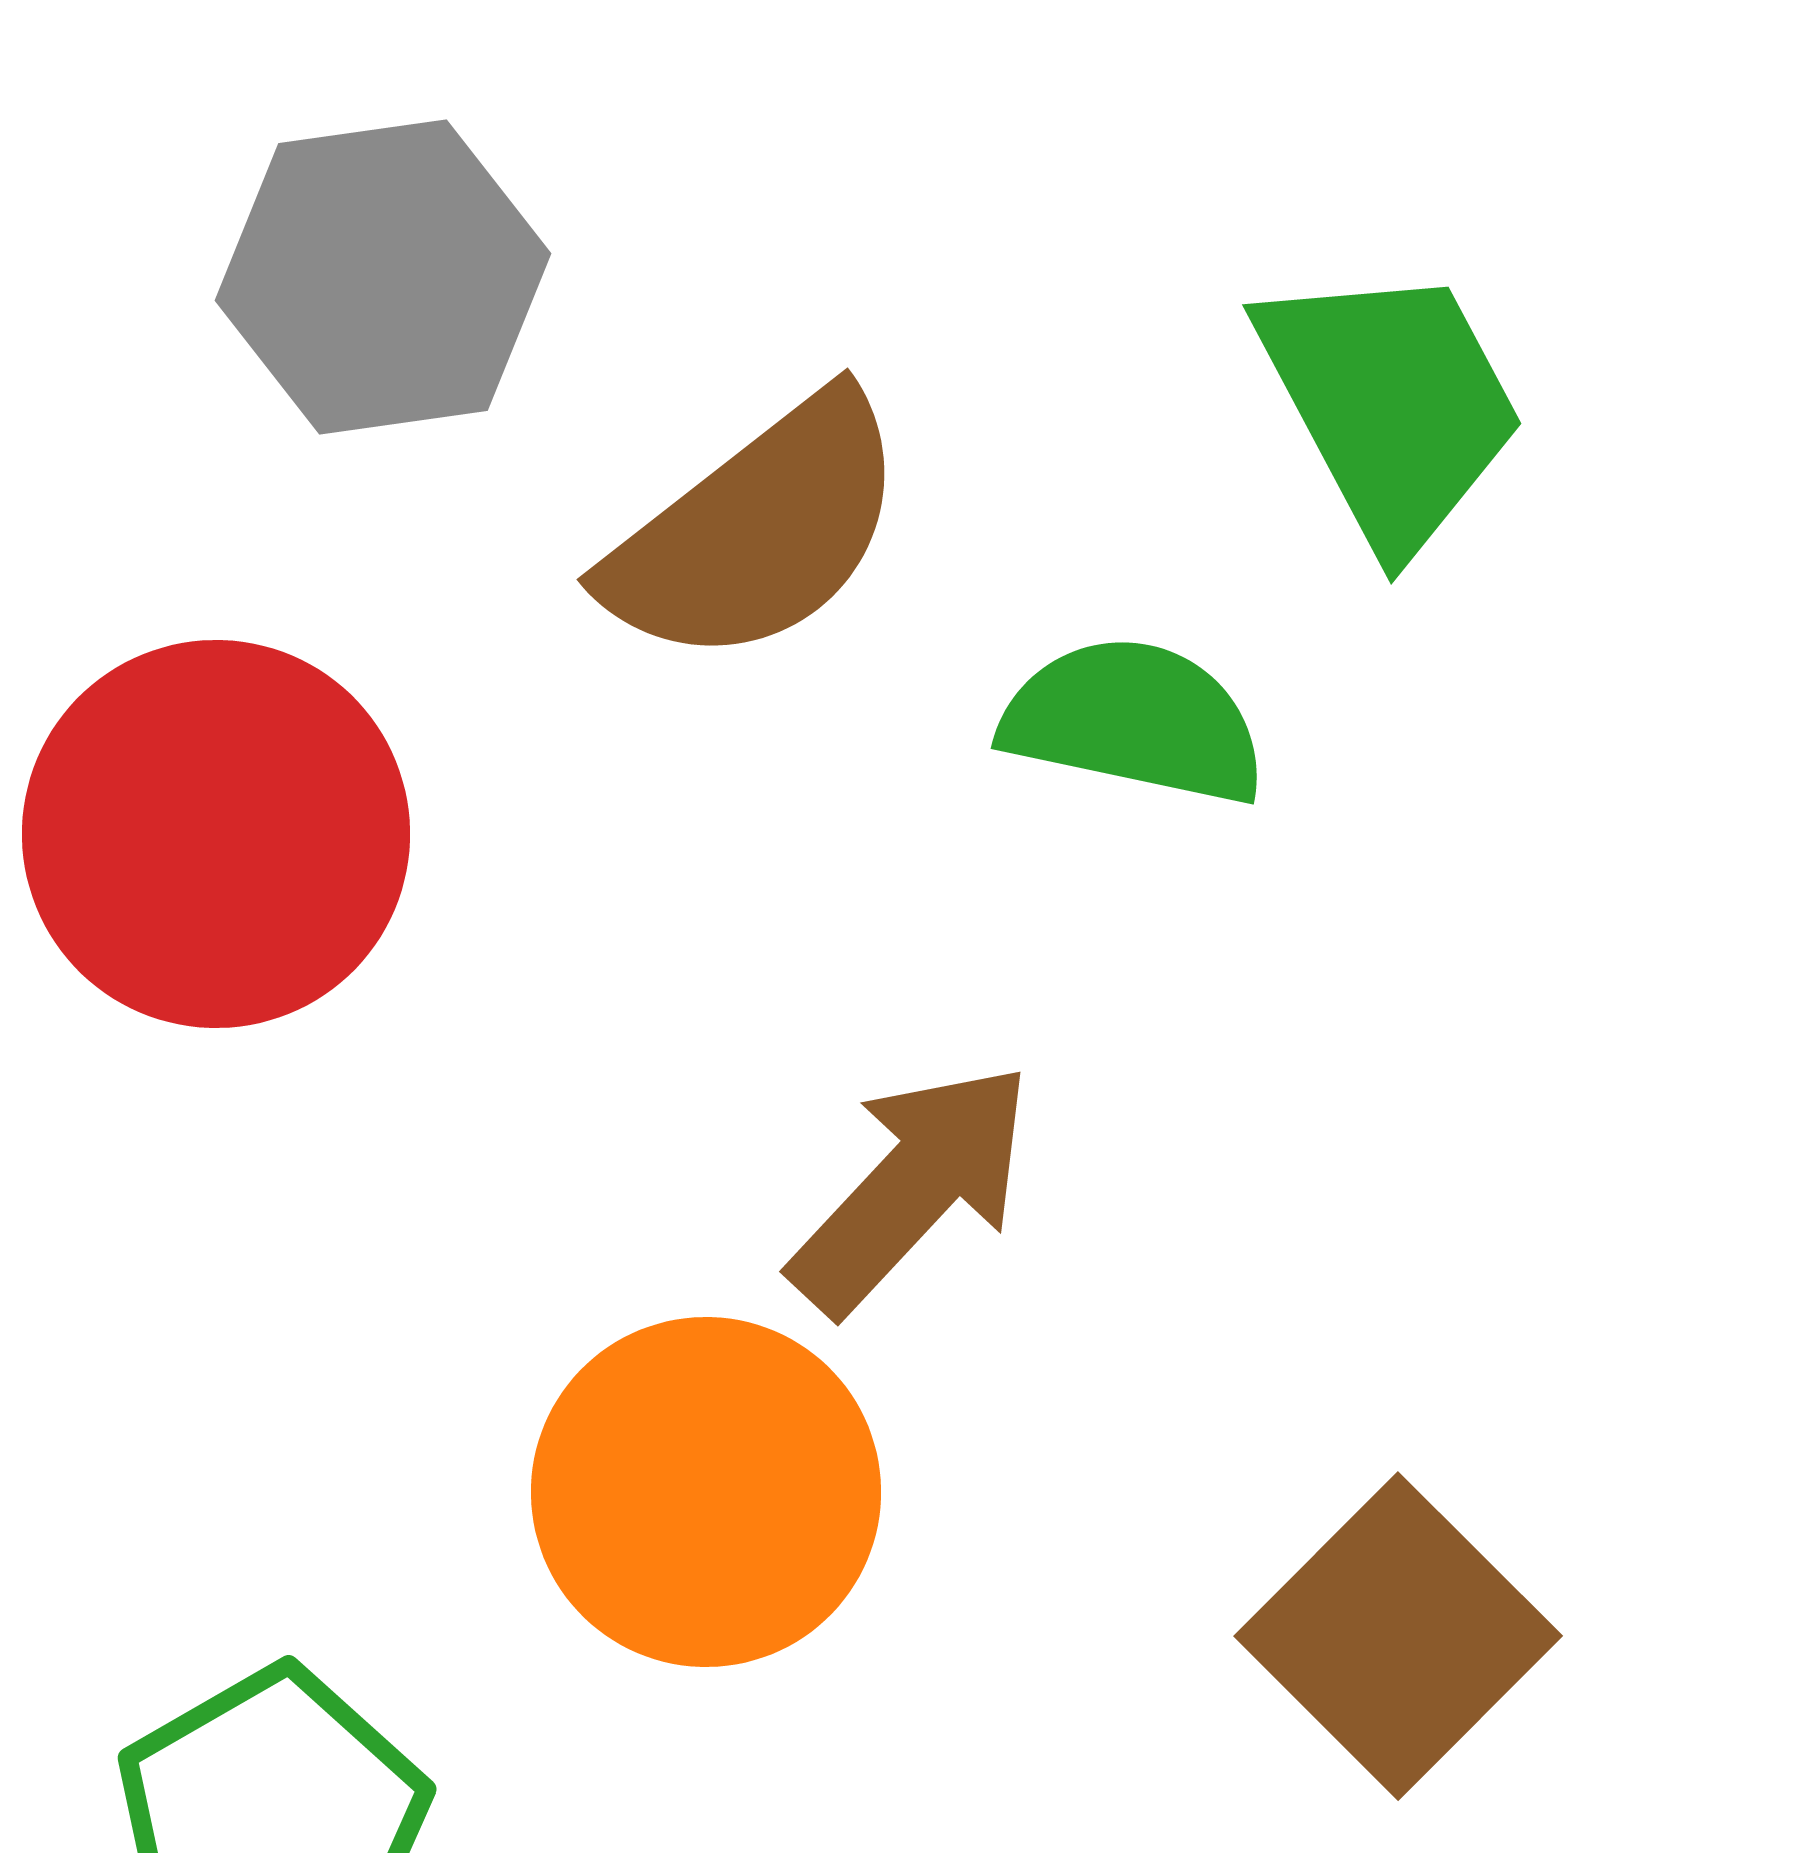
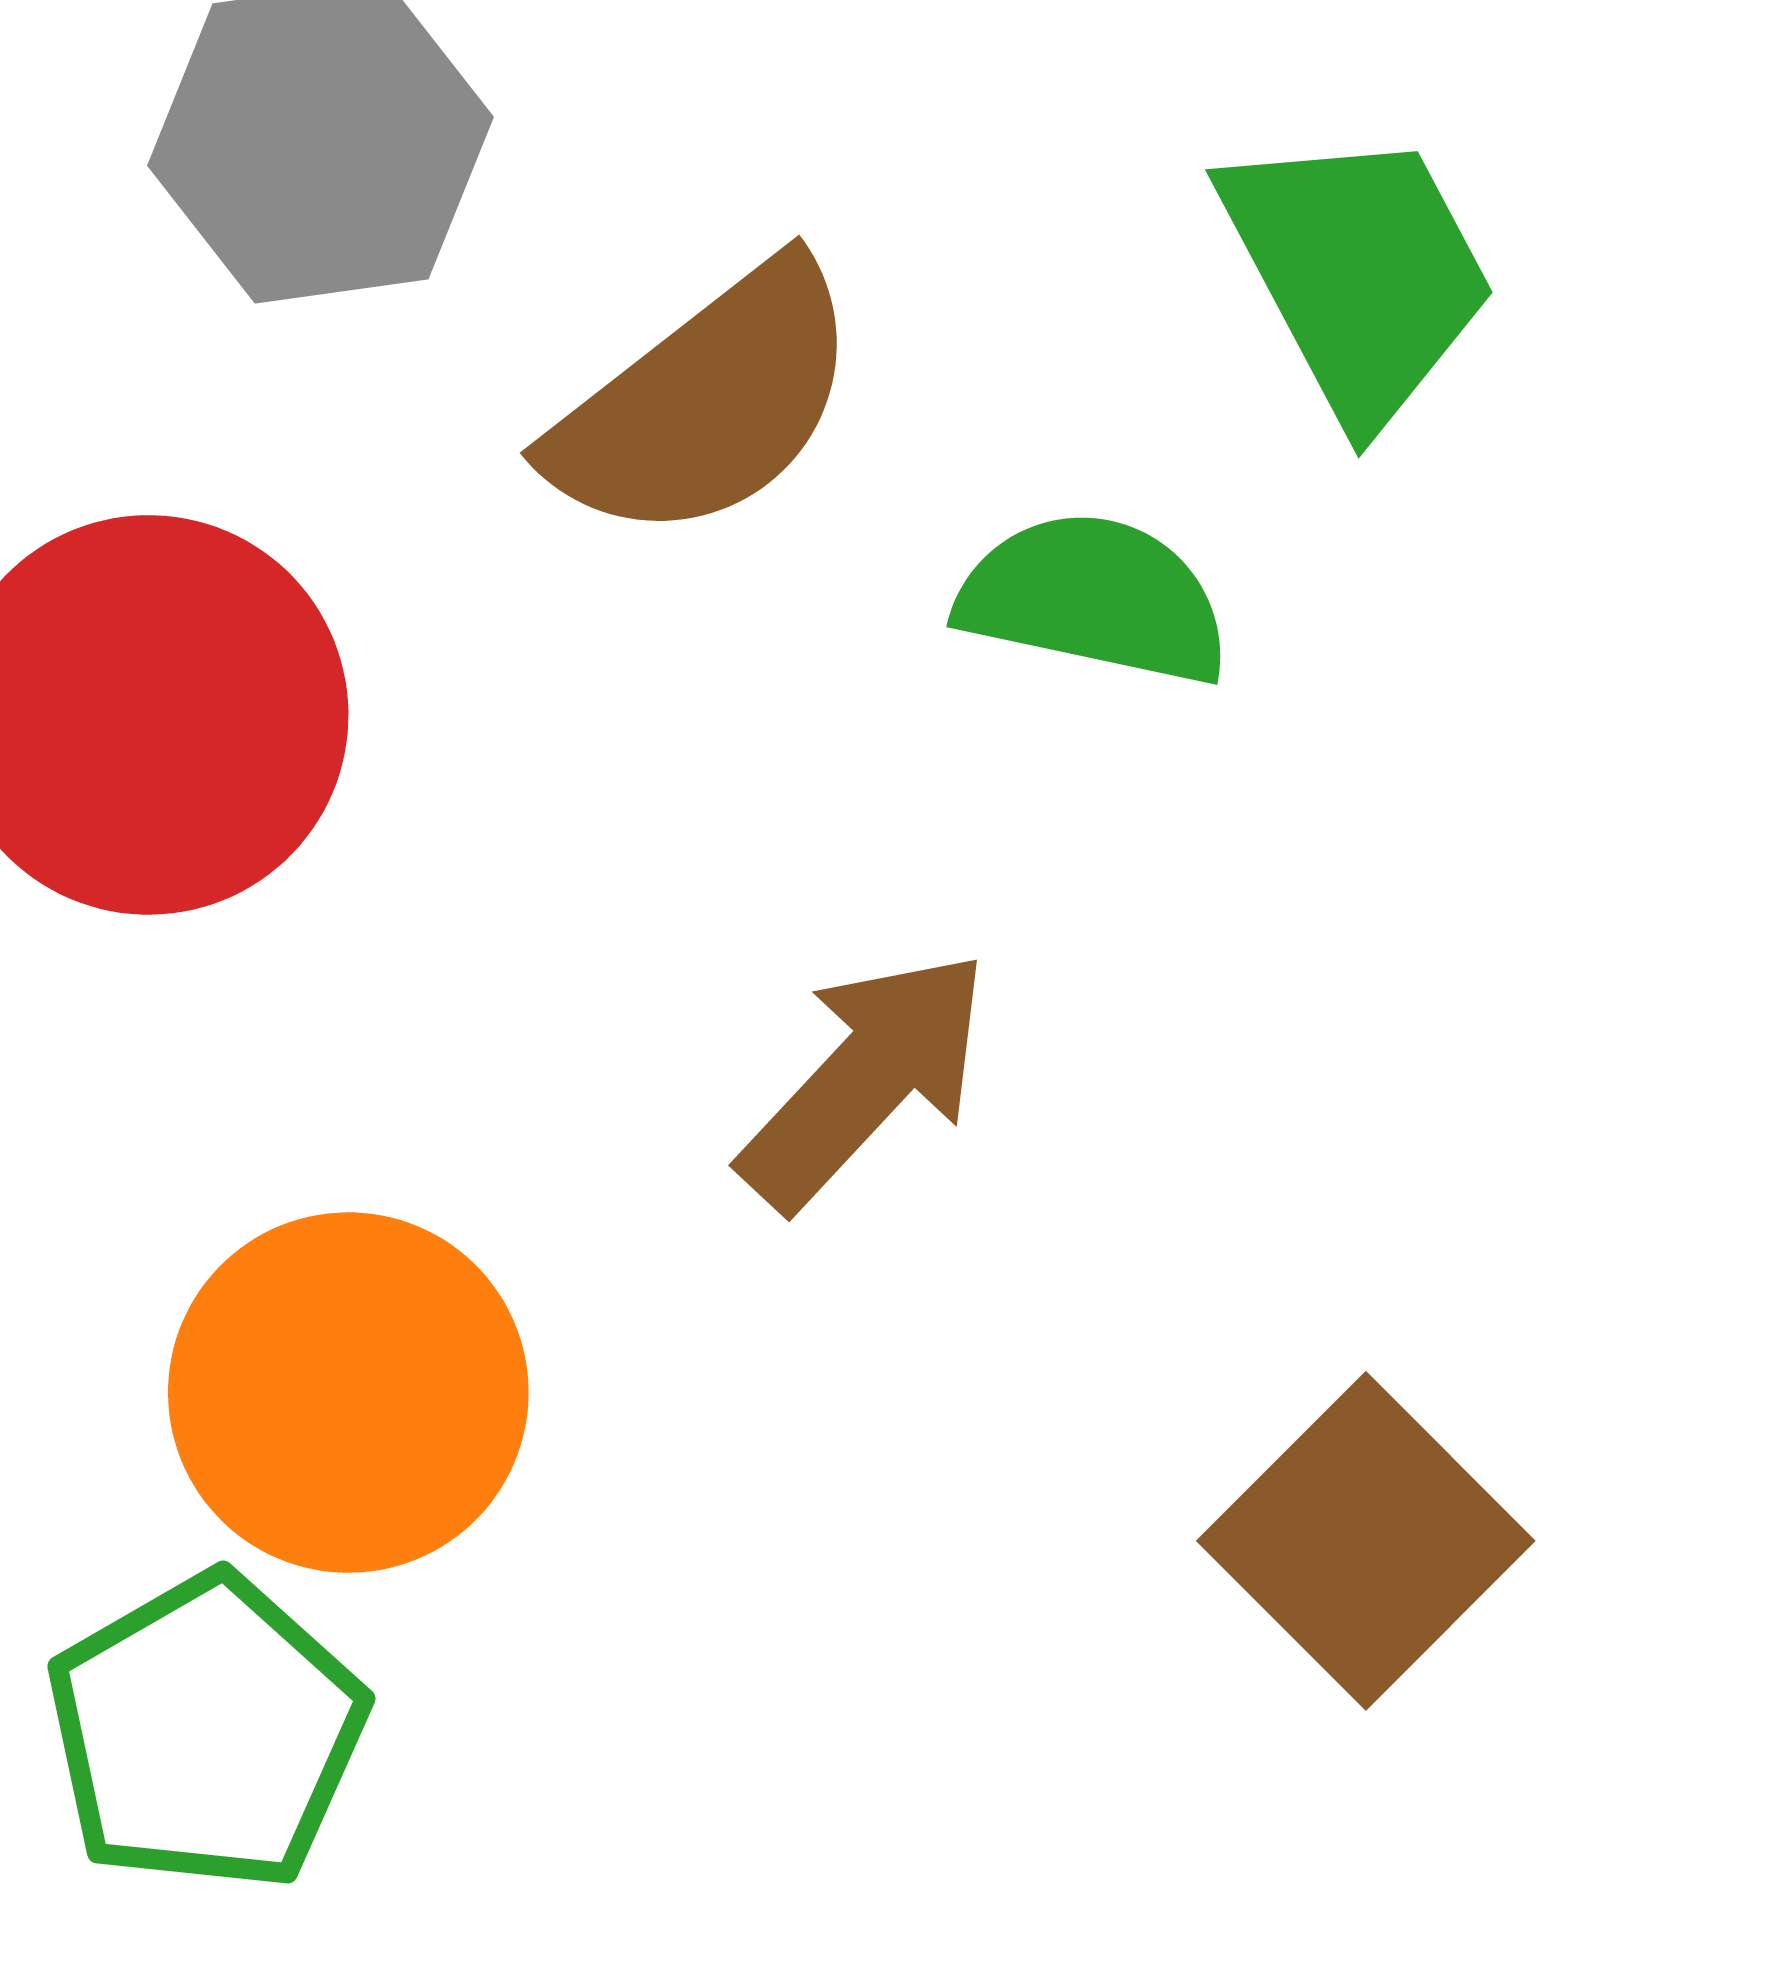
orange circle: (706, 1492) -> (348, 1393), moved

